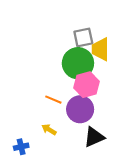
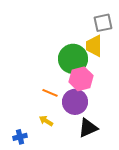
gray square: (83, 37) -> (103, 23), moved

